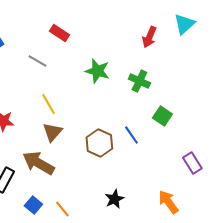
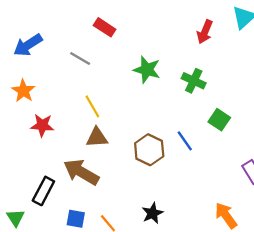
brown triangle: (52, 132) -> (97, 138), turned 45
black star: (114, 199) -> (152, 213), moved
blue square: (33, 205) -> (76, 219), turned -30

